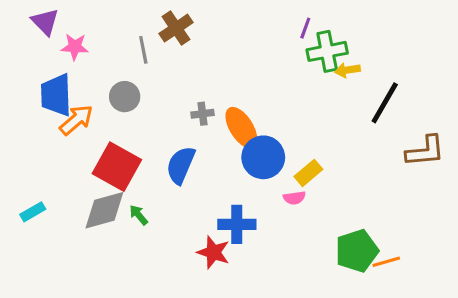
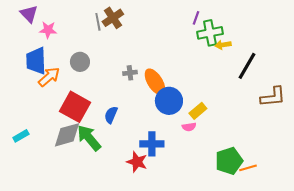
gray line: (143, 50) -> (98, 22), moved
blue semicircle: (181, 165) -> (111, 115), moved, size x0.7
green arrow: (139, 215) -> (89, 138), size x2.0

